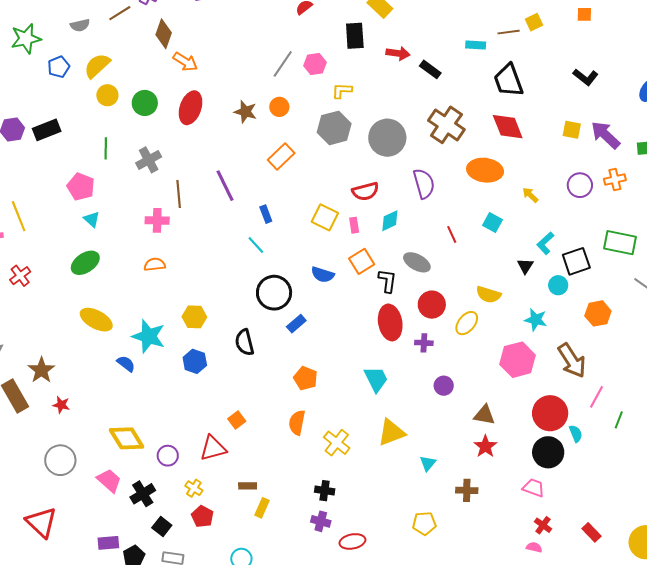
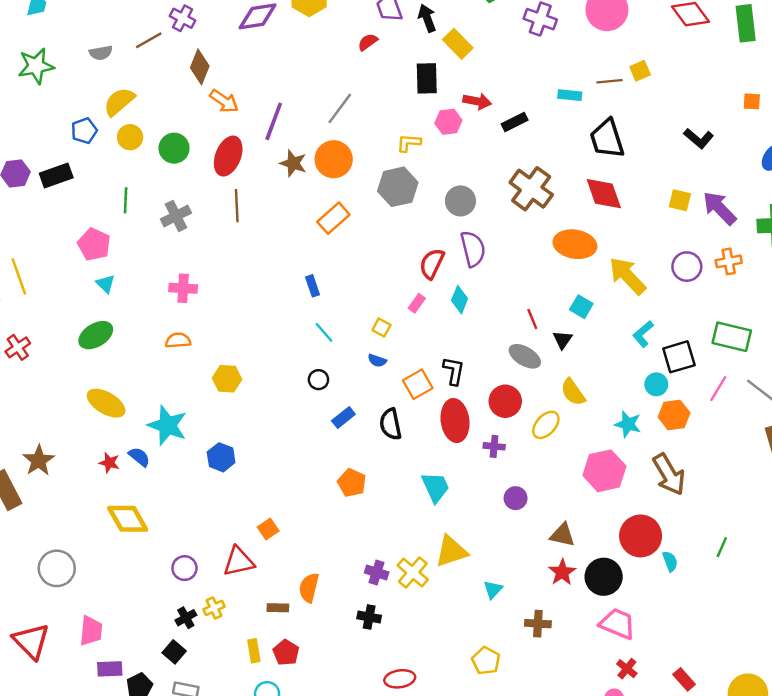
orange square: (584, 14) -> (752, 101), moved
pink hexagon: (315, 64) -> (448, 122), moved
blue pentagon: (59, 67) -> (84, 131), moved
black rectangle: (430, 69) -> (515, 122), turned -65
orange circle: (279, 107) -> (334, 159), size x1.6
gray circle: (387, 138) -> (460, 201), size x0.7
purple semicircle: (424, 184) -> (473, 249), moved
purple line: (225, 186) -> (274, 121), moved, turned 44
red semicircle: (365, 191) -> (432, 264), turned 128
brown line: (179, 194) -> (237, 206), moved
yellow arrow: (530, 195) -> (627, 276), size x2.0
yellow square: (325, 217) -> (381, 327), moved, size x0.6
cyan diamond: (390, 221) -> (460, 300), turned -45
pink rectangle: (354, 225) -> (417, 303), turned 42
cyan line: (256, 245) -> (324, 332), moved
orange square: (362, 261) -> (418, 384), moved
gray ellipse: (417, 262) -> (525, 356), moved
black triangle: (525, 266) -> (563, 340), moved
blue semicircle: (323, 275) -> (377, 361), size x0.7
black circle: (274, 293) -> (318, 380), size x0.5
yellow semicircle: (488, 295) -> (573, 392), turned 35
orange hexagon: (598, 313) -> (674, 415), moved
yellow hexagon: (194, 317) -> (227, 379), moved
black semicircle: (245, 342) -> (391, 424), moved
pink line: (596, 397) -> (718, 389), moved
red star: (61, 405) -> (109, 463), moved
orange semicircle: (297, 423) -> (309, 588), moved
yellow diamond: (127, 438) -> (128, 519), moved
yellow cross: (337, 443) -> (413, 573), moved
black circle: (548, 452) -> (604, 577), moved
pink trapezoid: (109, 480) -> (91, 631), moved, turned 52
yellow cross: (194, 488) -> (214, 608), turned 30
pink trapezoid: (534, 488) -> (617, 624), size x1.4
black cross: (143, 494) -> (186, 618), moved, size x0.7
yellow rectangle: (262, 508) -> (254, 651), moved, turned -36
red pentagon: (202, 516) -> (286, 653), moved
purple cross: (321, 521) -> (377, 572), moved
yellow pentagon: (424, 523) -> (486, 661), turned 30

